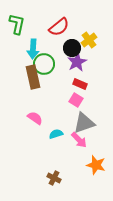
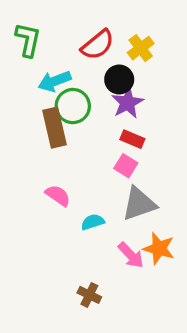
yellow cross: (89, 40) -> (141, 48), moved
cyan arrow: (33, 49) -> (55, 81), turned 66
pink arrow: (79, 140) -> (131, 255), moved
orange star: (96, 165) -> (159, 249), moved

